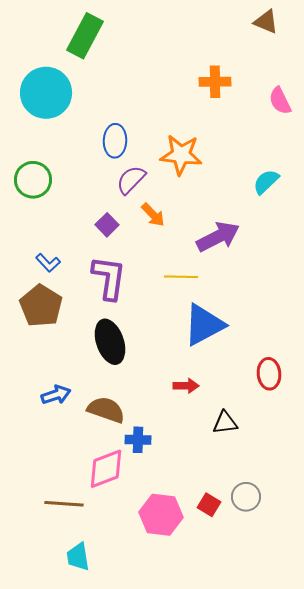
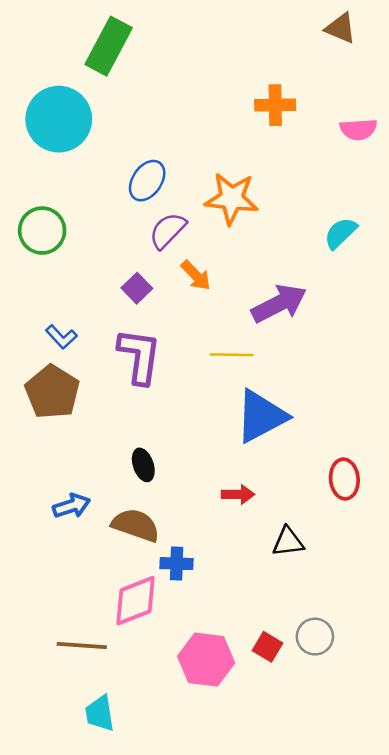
pink semicircle: (280, 101) -> (358, 129), turned -68
blue ellipse: (115, 141) -> (147, 181), turned 32
black ellipse: (110, 342) -> (143, 465), moved, size x0.6

